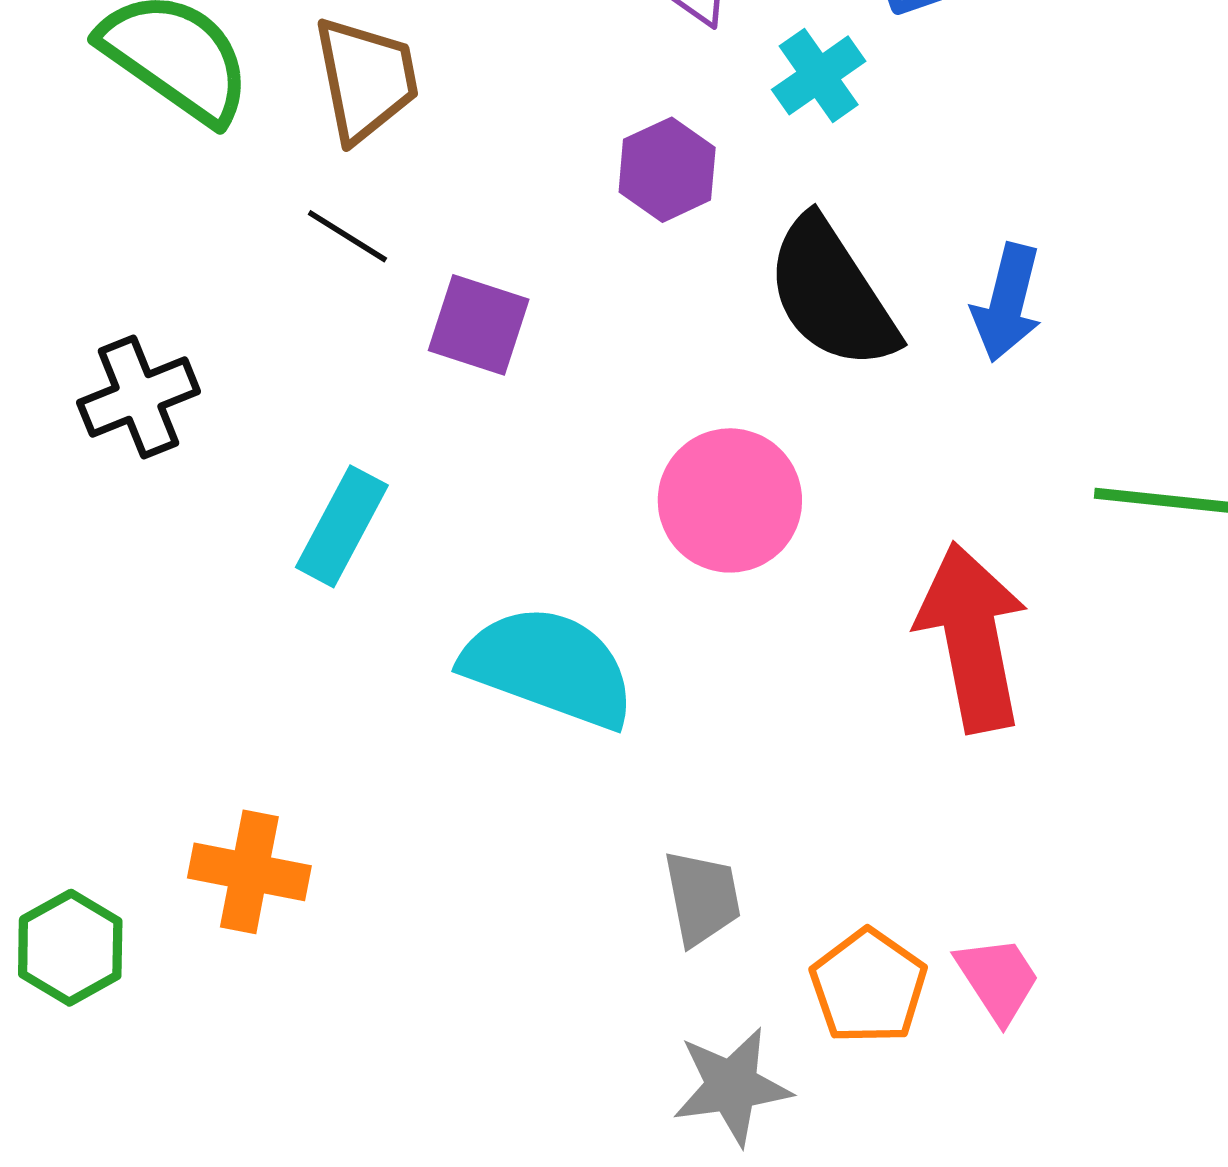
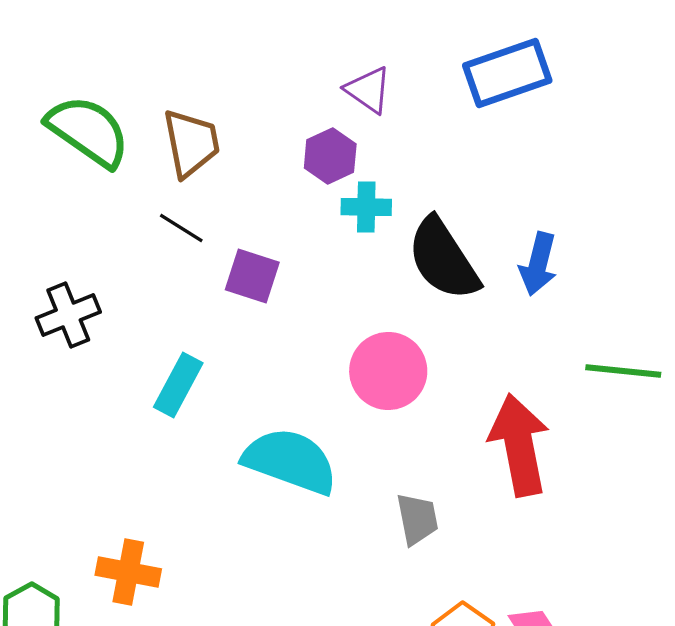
cyan cross: (819, 75) -> (366, 207), moved, turned 36
purple hexagon: (667, 170) -> (330, 156), moved
gray trapezoid: (702, 898) -> (417, 519), moved

